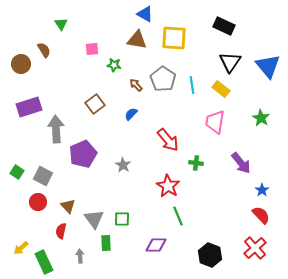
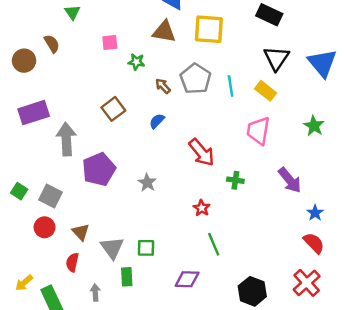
red star: (168, 186) -> (202, 208), size x0.6

